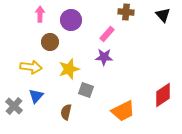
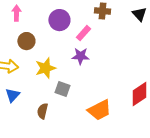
purple circle: (71, 20) -> (59, 20), moved

